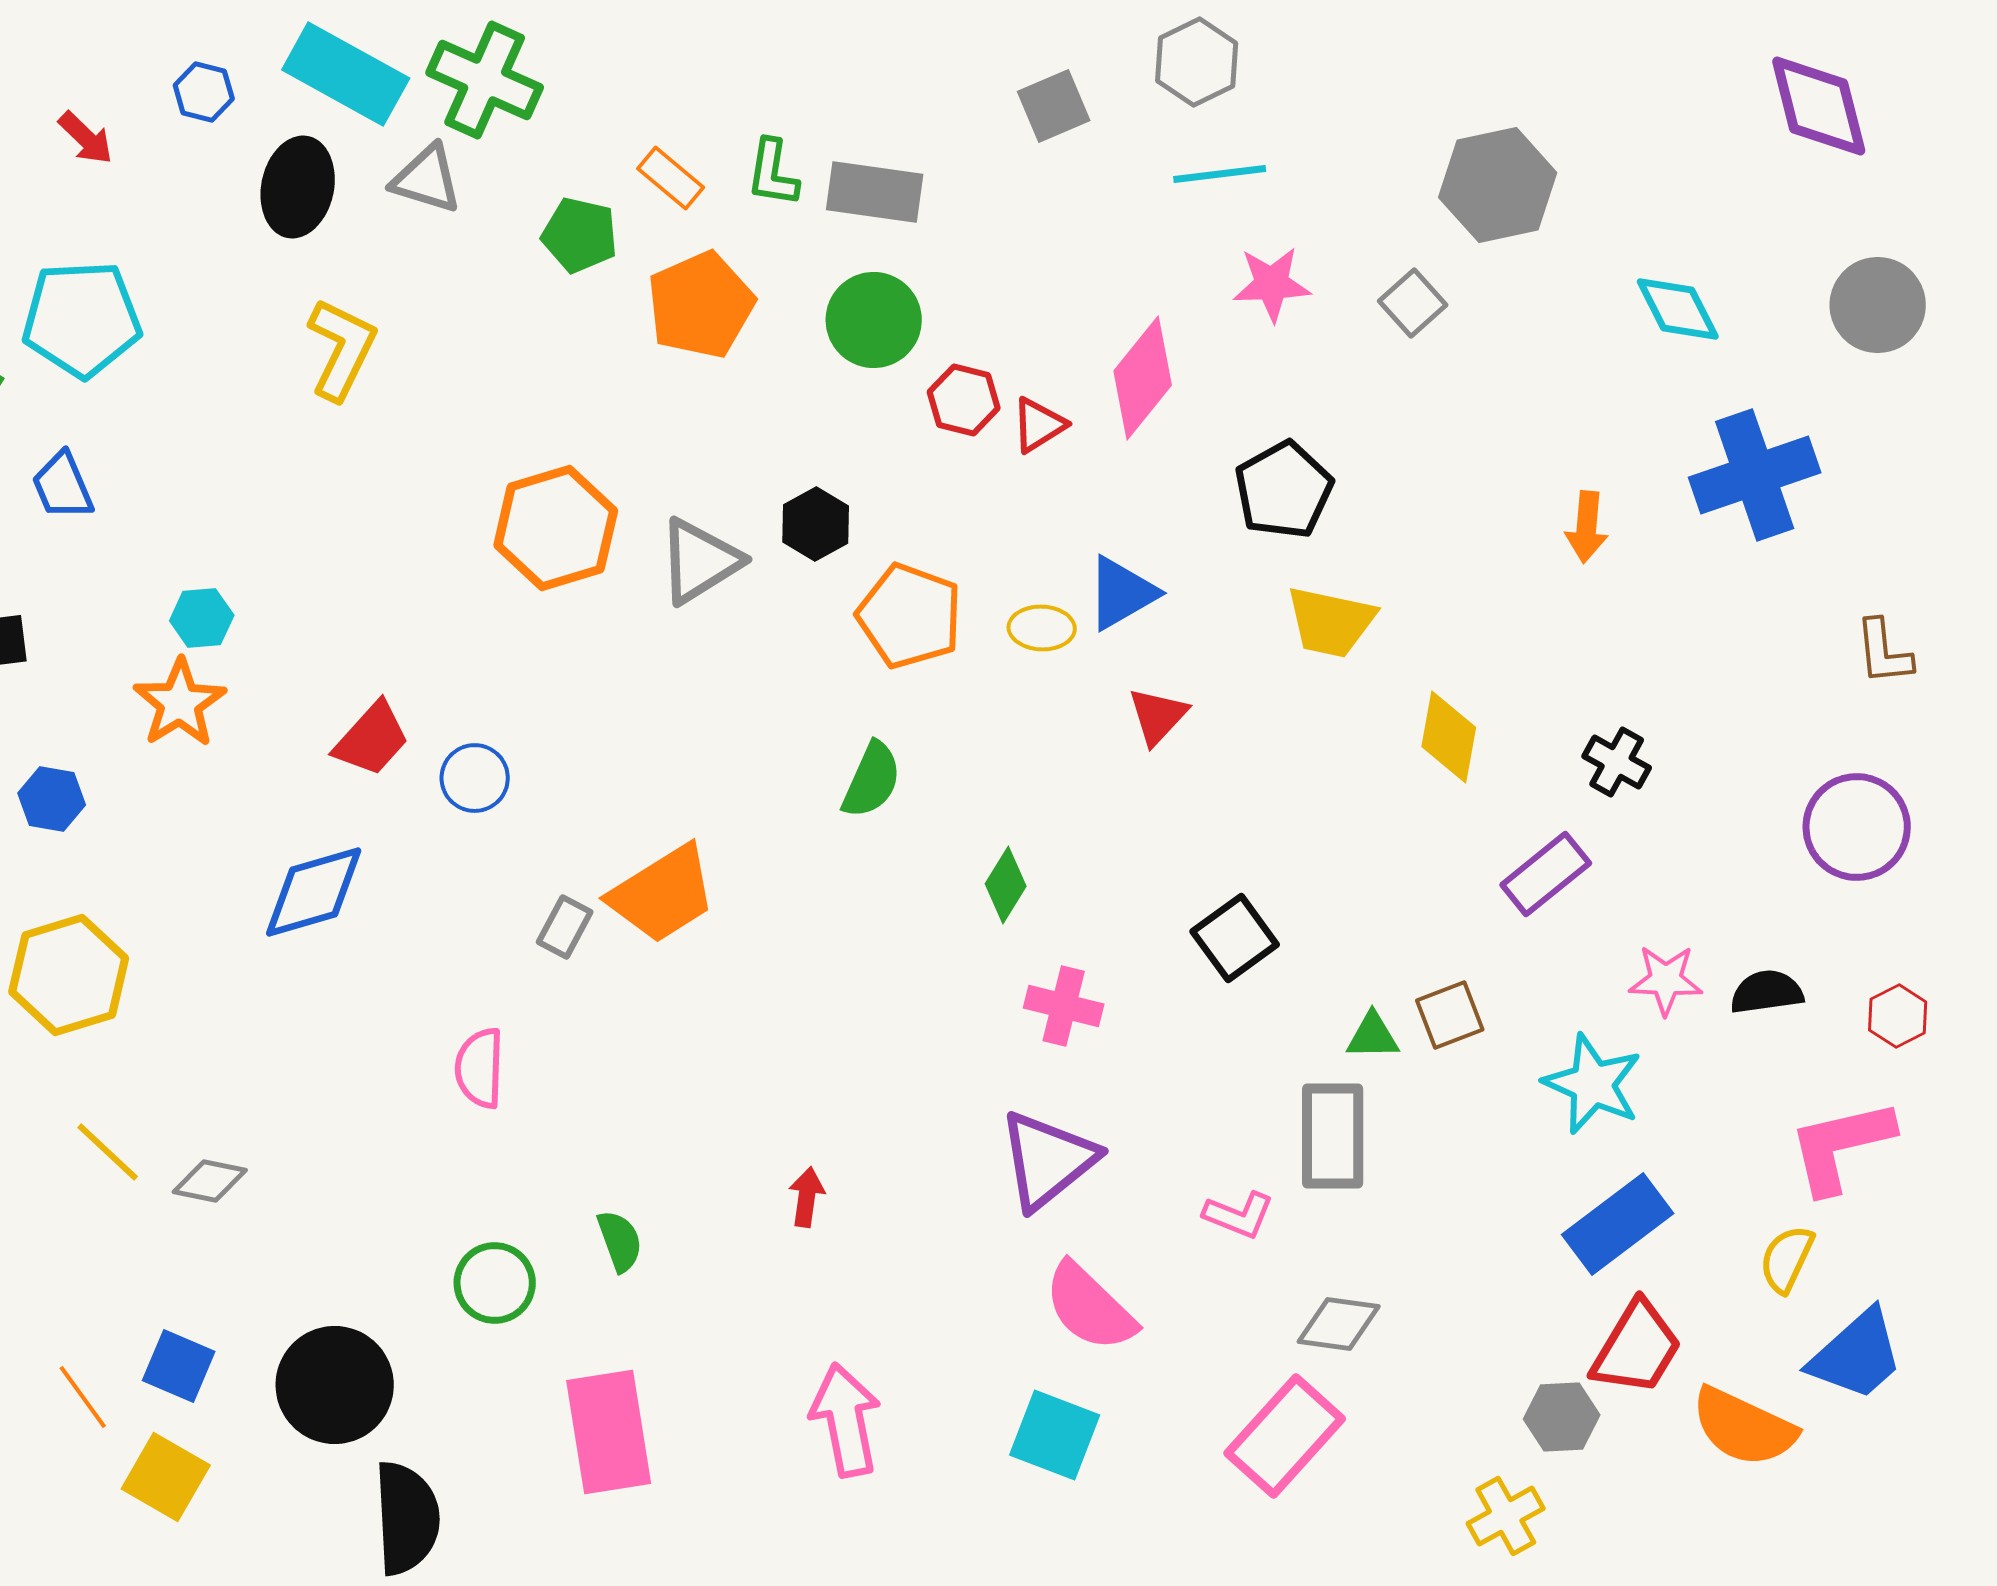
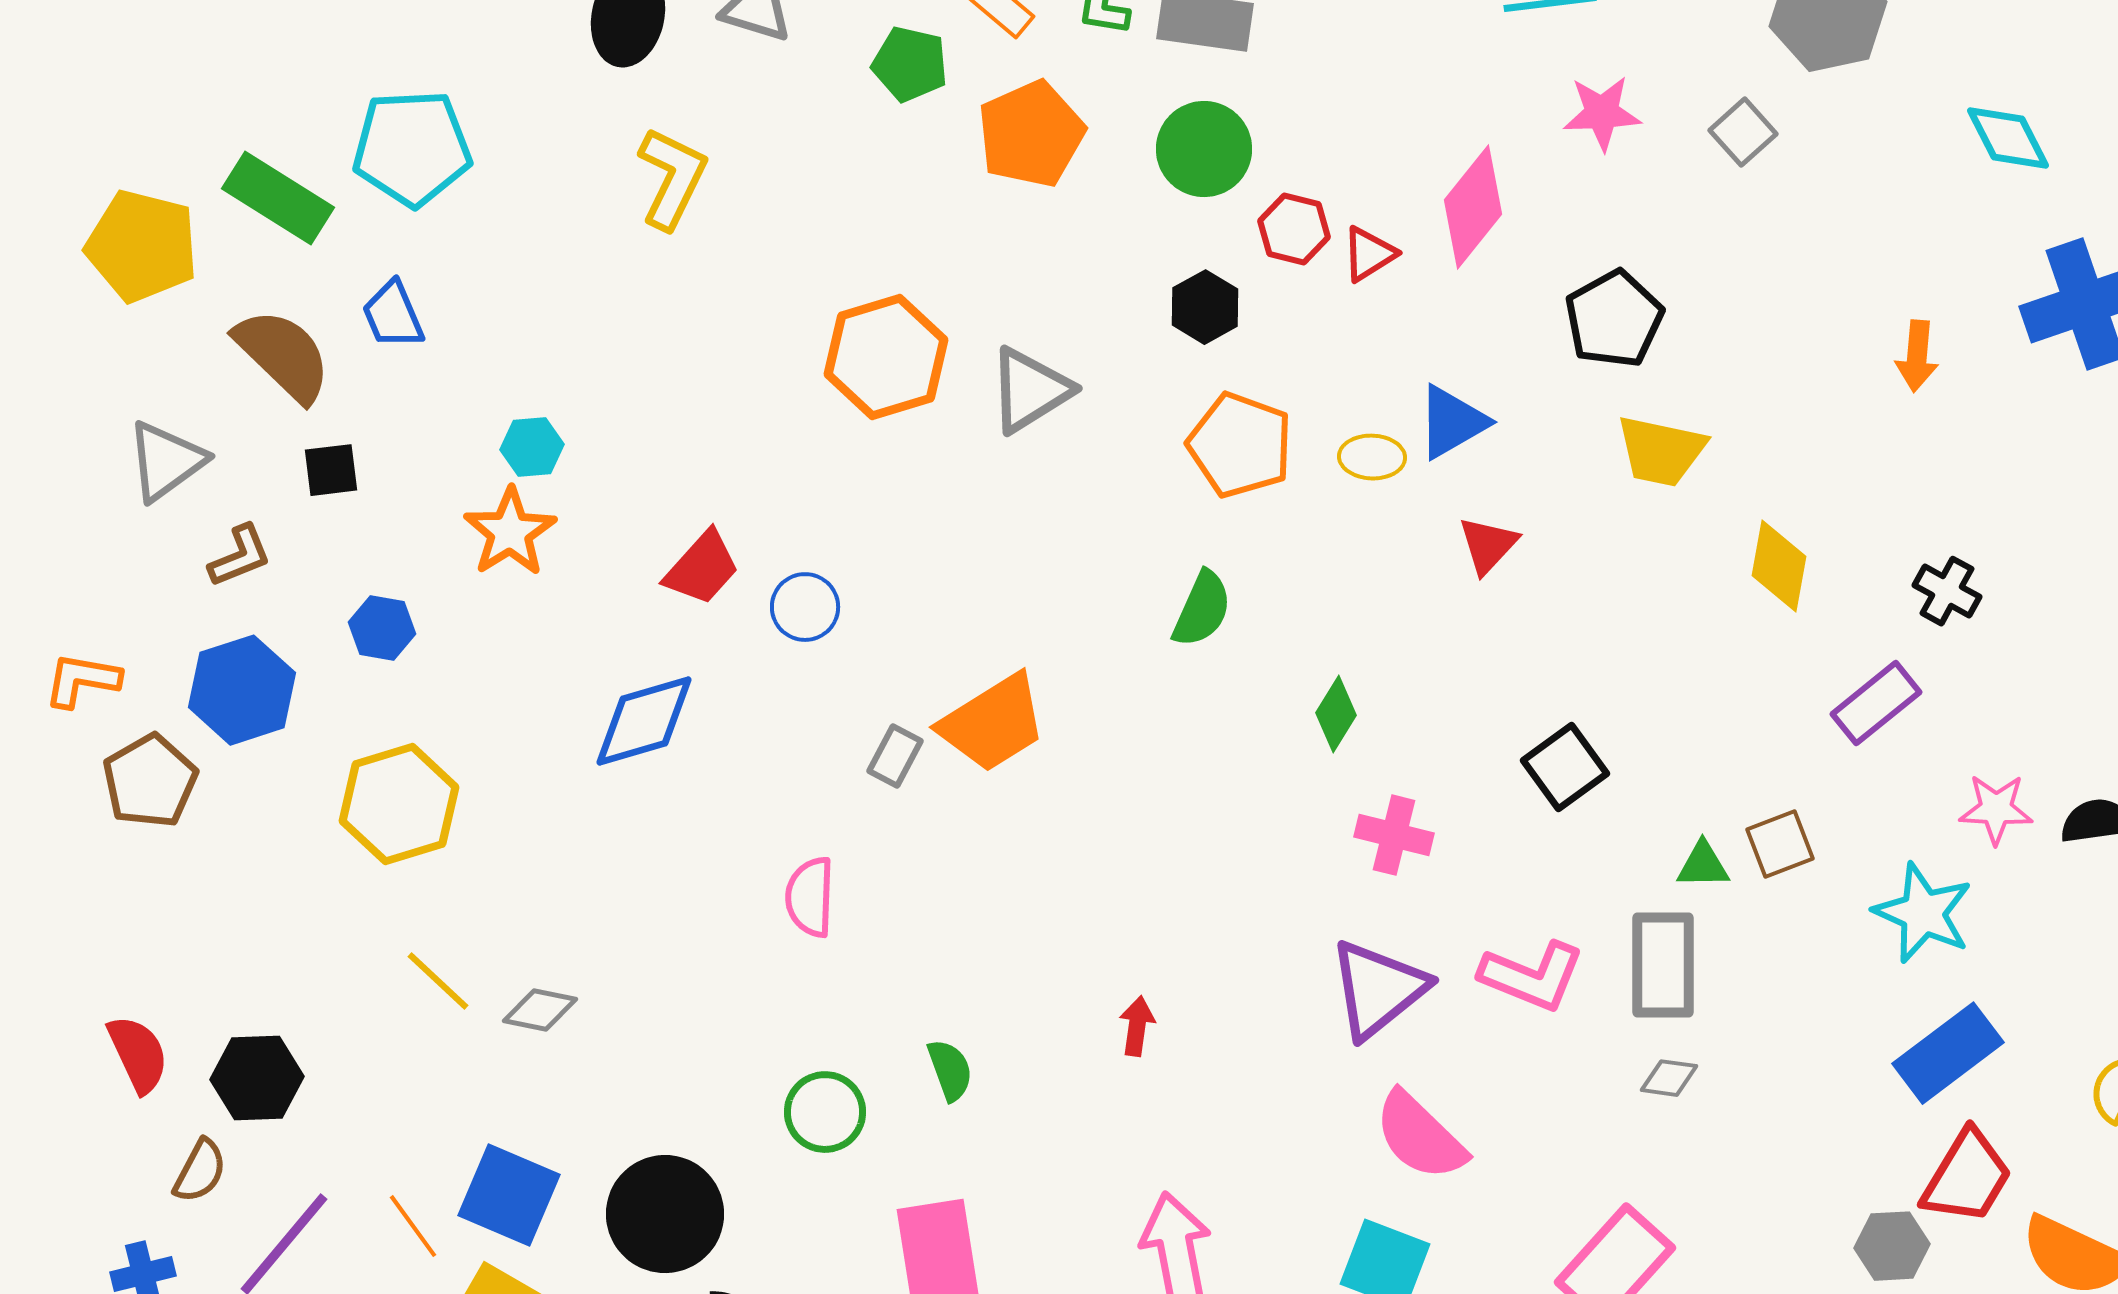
black hexagon: (816, 524) -> (1205, 307), moved
pink L-shape: (1239, 1215) -> (1532, 976), moved, size x1.5
gray diamond: (1339, 1324) -> (1669, 1078), moved, size x0.7
blue square: (179, 1366) -> (509, 1195), size x1.4

